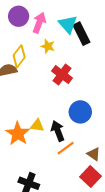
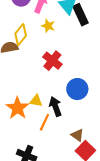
red cross: (62, 75) -> (52, 61), moved
orange line: (66, 148) -> (44, 122), moved, turned -30
brown triangle: (94, 154) -> (77, 135), moved

